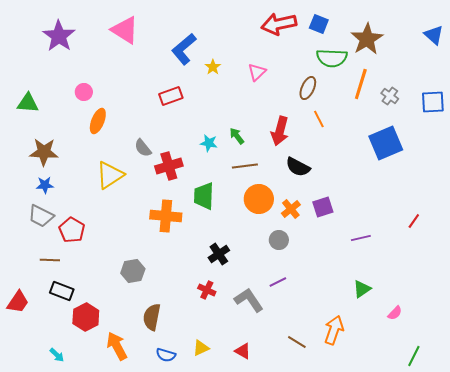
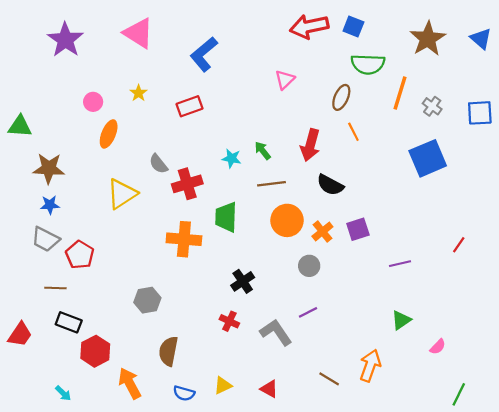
brown star: (367, 39) -> (428, 39), moved
yellow star: (213, 67) -> (139, 93), moved
green triangle: (28, 103) -> (20, 126), moved

